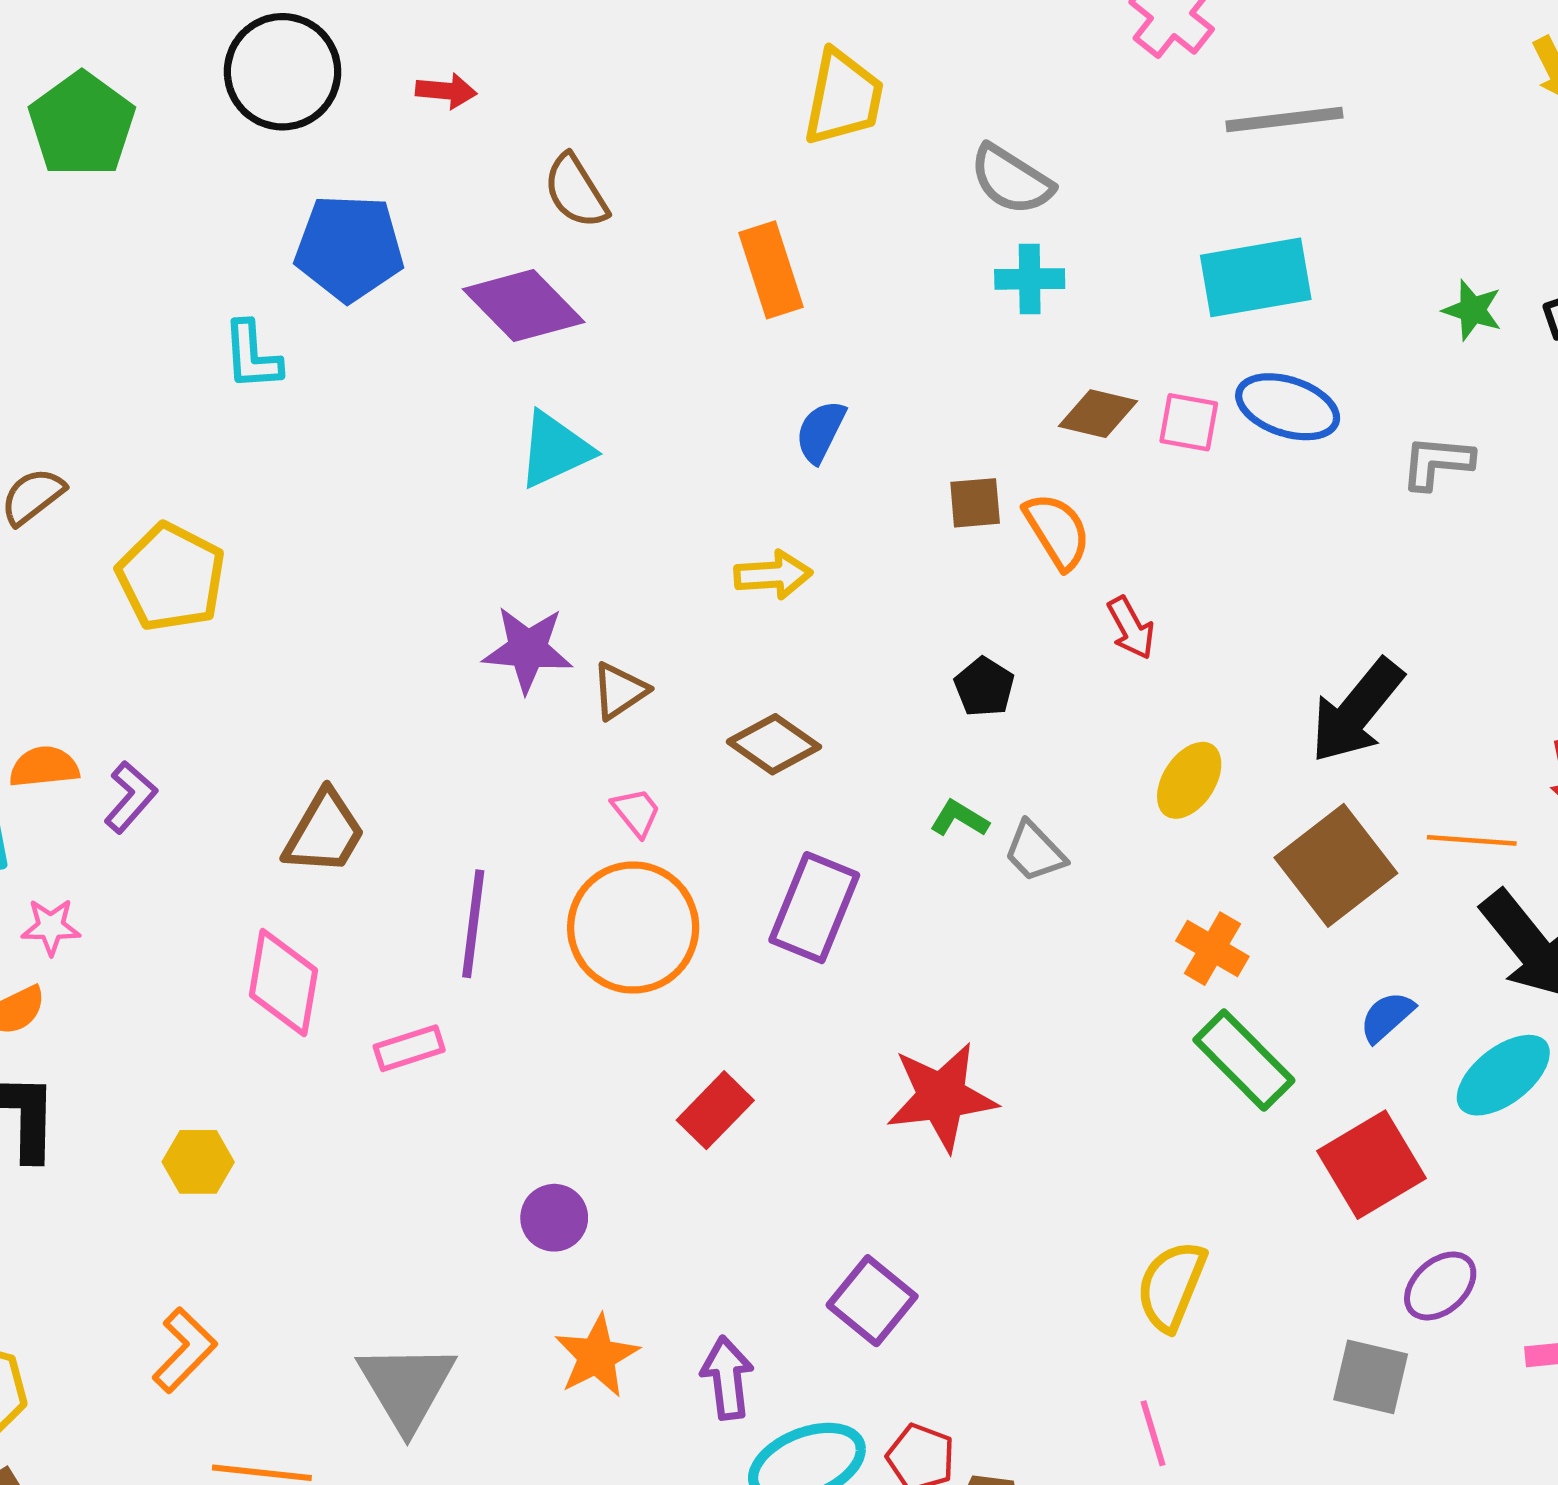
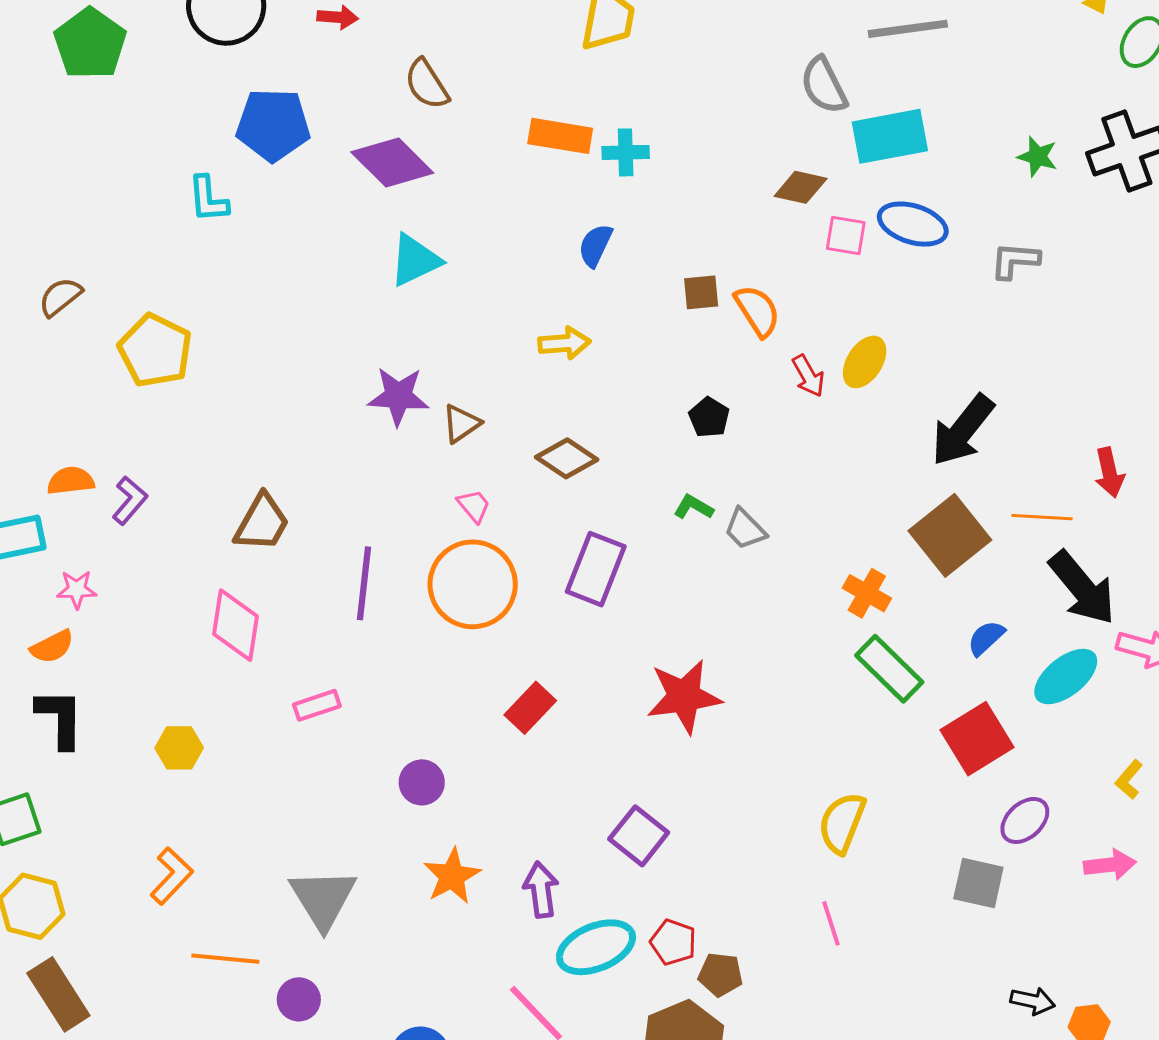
gray semicircle: (1011, 180) -> (824, 85), moved, turned 32
orange rectangle: (771, 270) -> (560, 136), turned -62
cyan cross: (1030, 279) -> (626, 152), moved
brown diamond: (1098, 414) -> (801, 187), moved
yellow ellipse: (1189, 780) -> (865, 362), moved
pink rectangle: (409, 1048) -> (317, 705), moved

